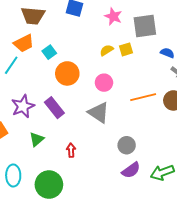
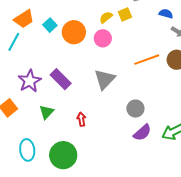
orange circle: (67, 73) -> (74, 32), moved
pink circle: (104, 83) -> (103, 38), moved
gray triangle: (99, 113) -> (105, 79), turned 45

